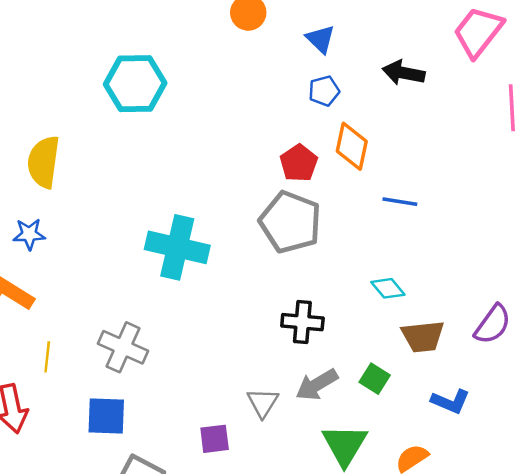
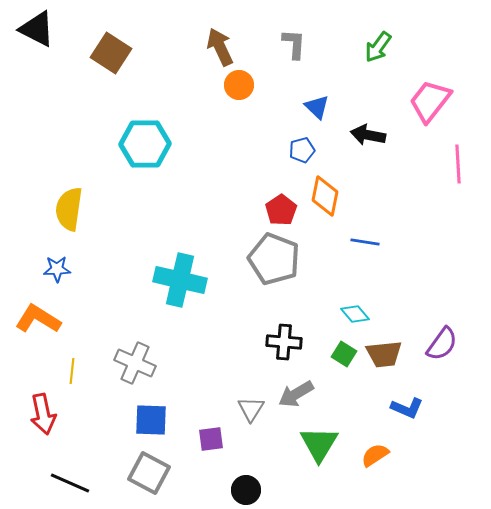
blue triangle: (320, 39) -> (317, 107), moved
green square: (375, 379) -> (344, 354), moved
blue square: (106, 416) -> (151, 420), moved

